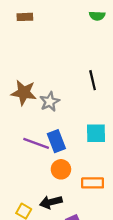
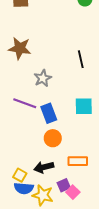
brown star: (24, 93) -> (20, 48), moved
purple line: (36, 143) -> (25, 103), moved
orange rectangle: (93, 183) -> (78, 161), moved

